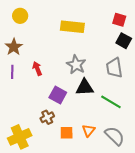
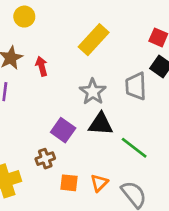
yellow rectangle: (72, 27) -> (94, 40), turned -60
red arrow: (37, 68) -> (42, 66), moved
gray trapezoid: (114, 68) -> (136, 86), moved

